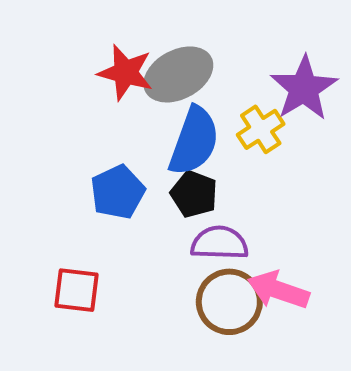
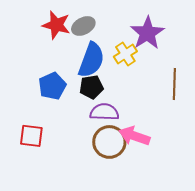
gray ellipse: (178, 74) -> (83, 26), size x0.7
black pentagon: (194, 194) -> (91, 87), turned -30

